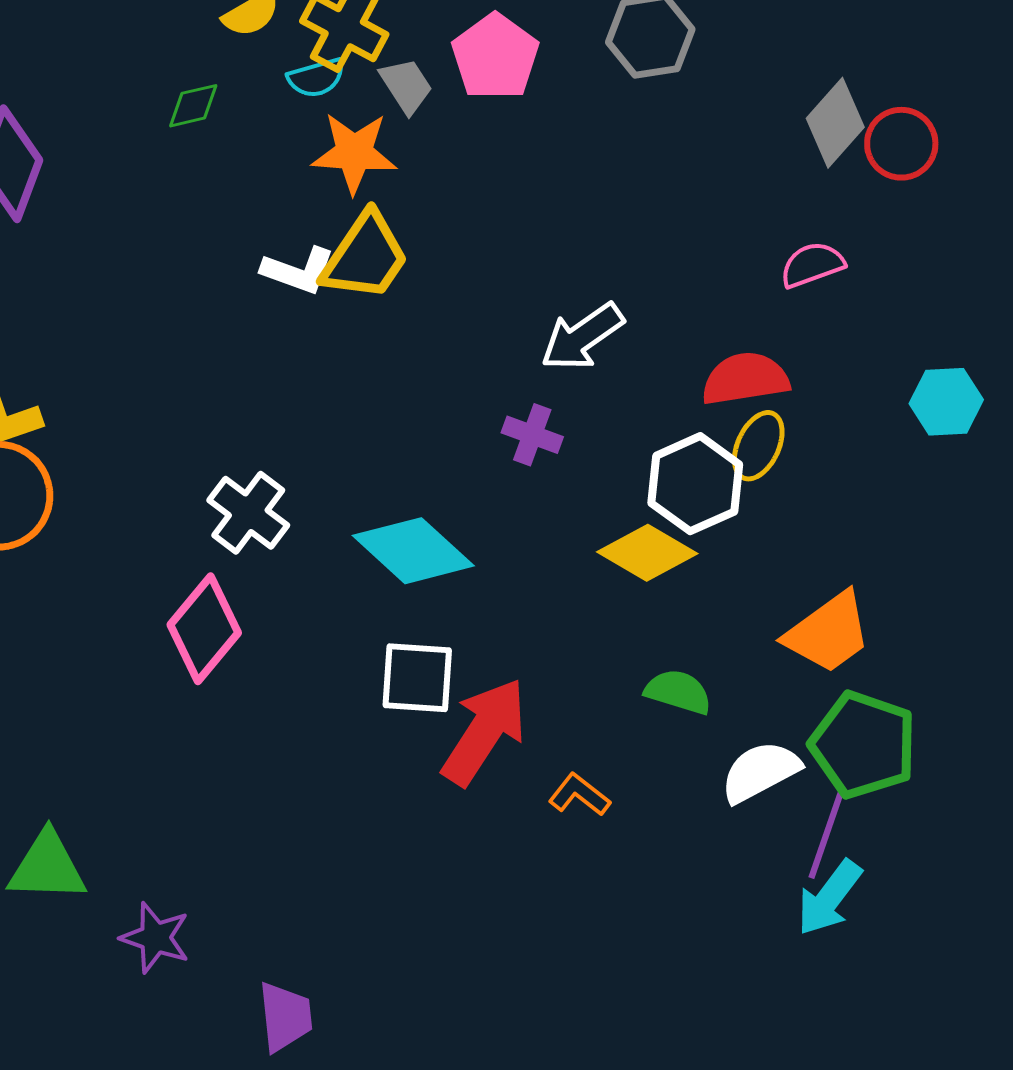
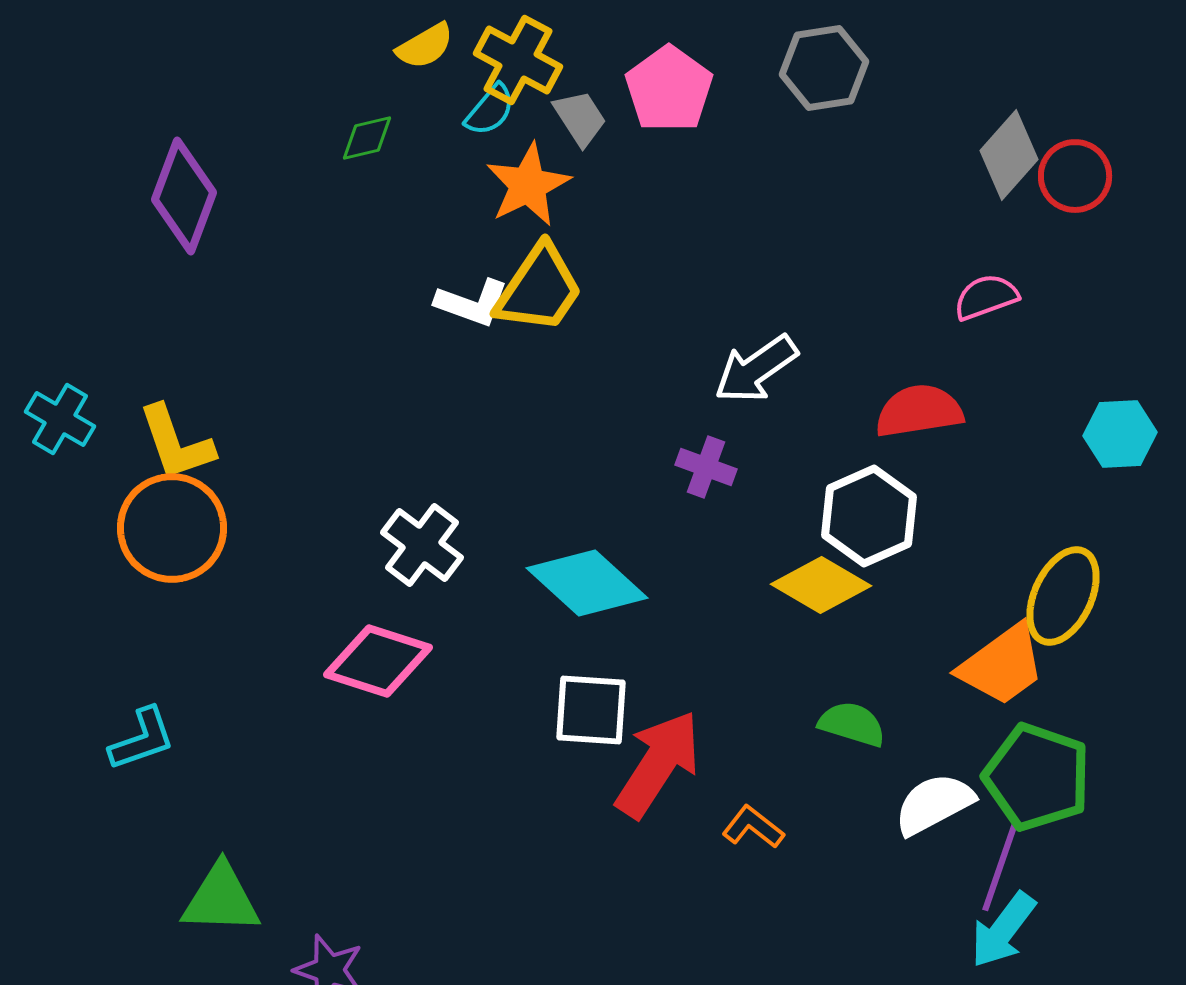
cyan semicircle: (316, 78) -> (490, 110), turned -34
orange star: (354, 153) -> (528, 185), turned -30
yellow ellipse: (758, 446) -> (1063, 596), moved, size x1.4
pink diamond: (204, 629) -> (378, 661), turned 68

